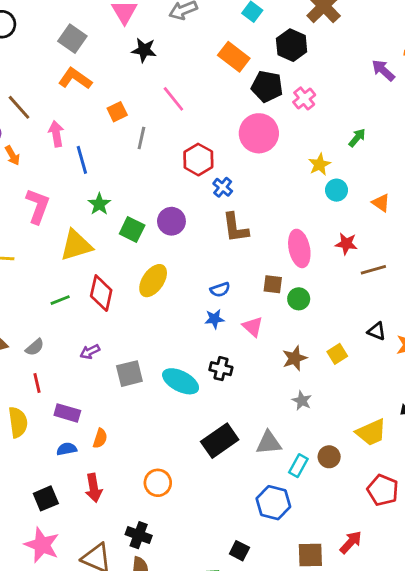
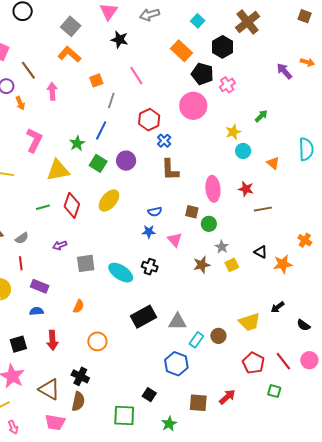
blue line: (82, 160) -> (101, 130), moved, turned 36
gray star: (302, 401) -> (222, 247), moved
orange semicircle: (100, 438) -> (79, 306), moved

